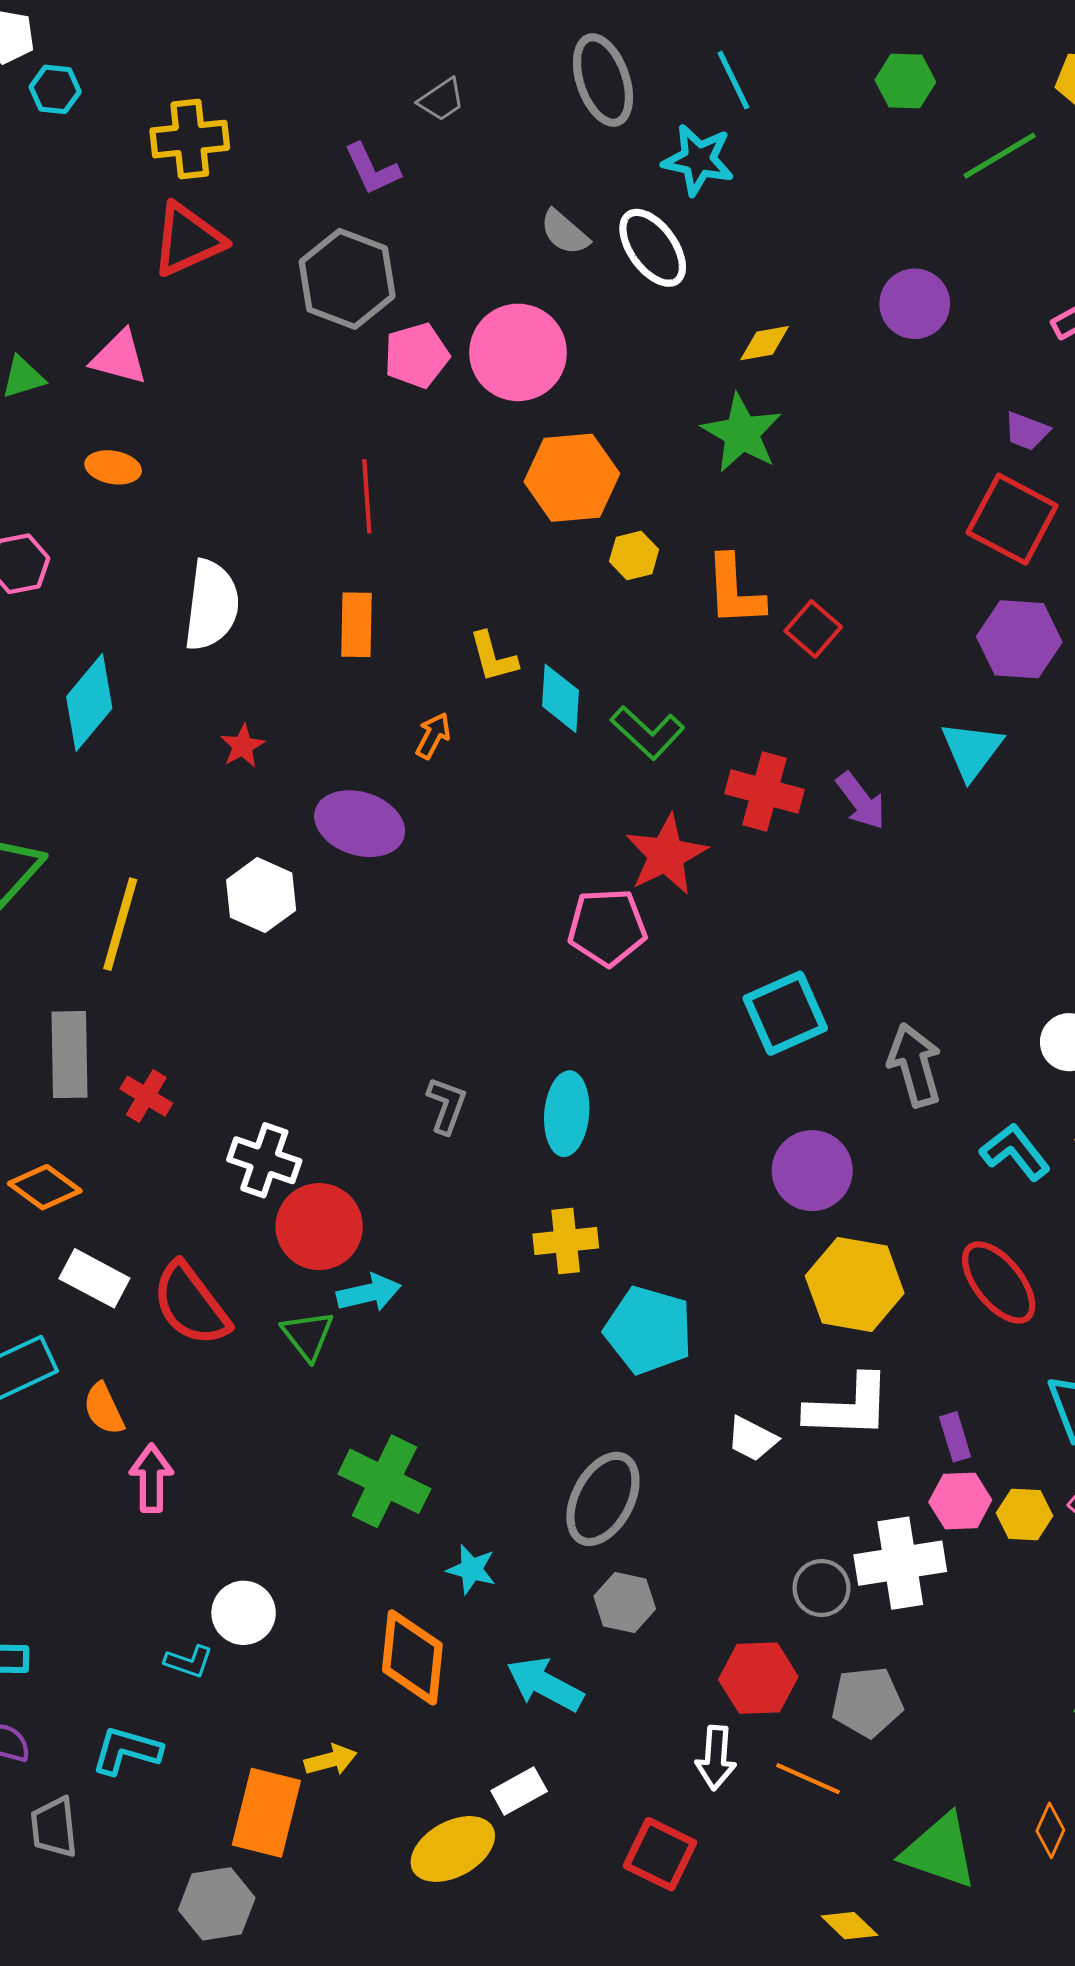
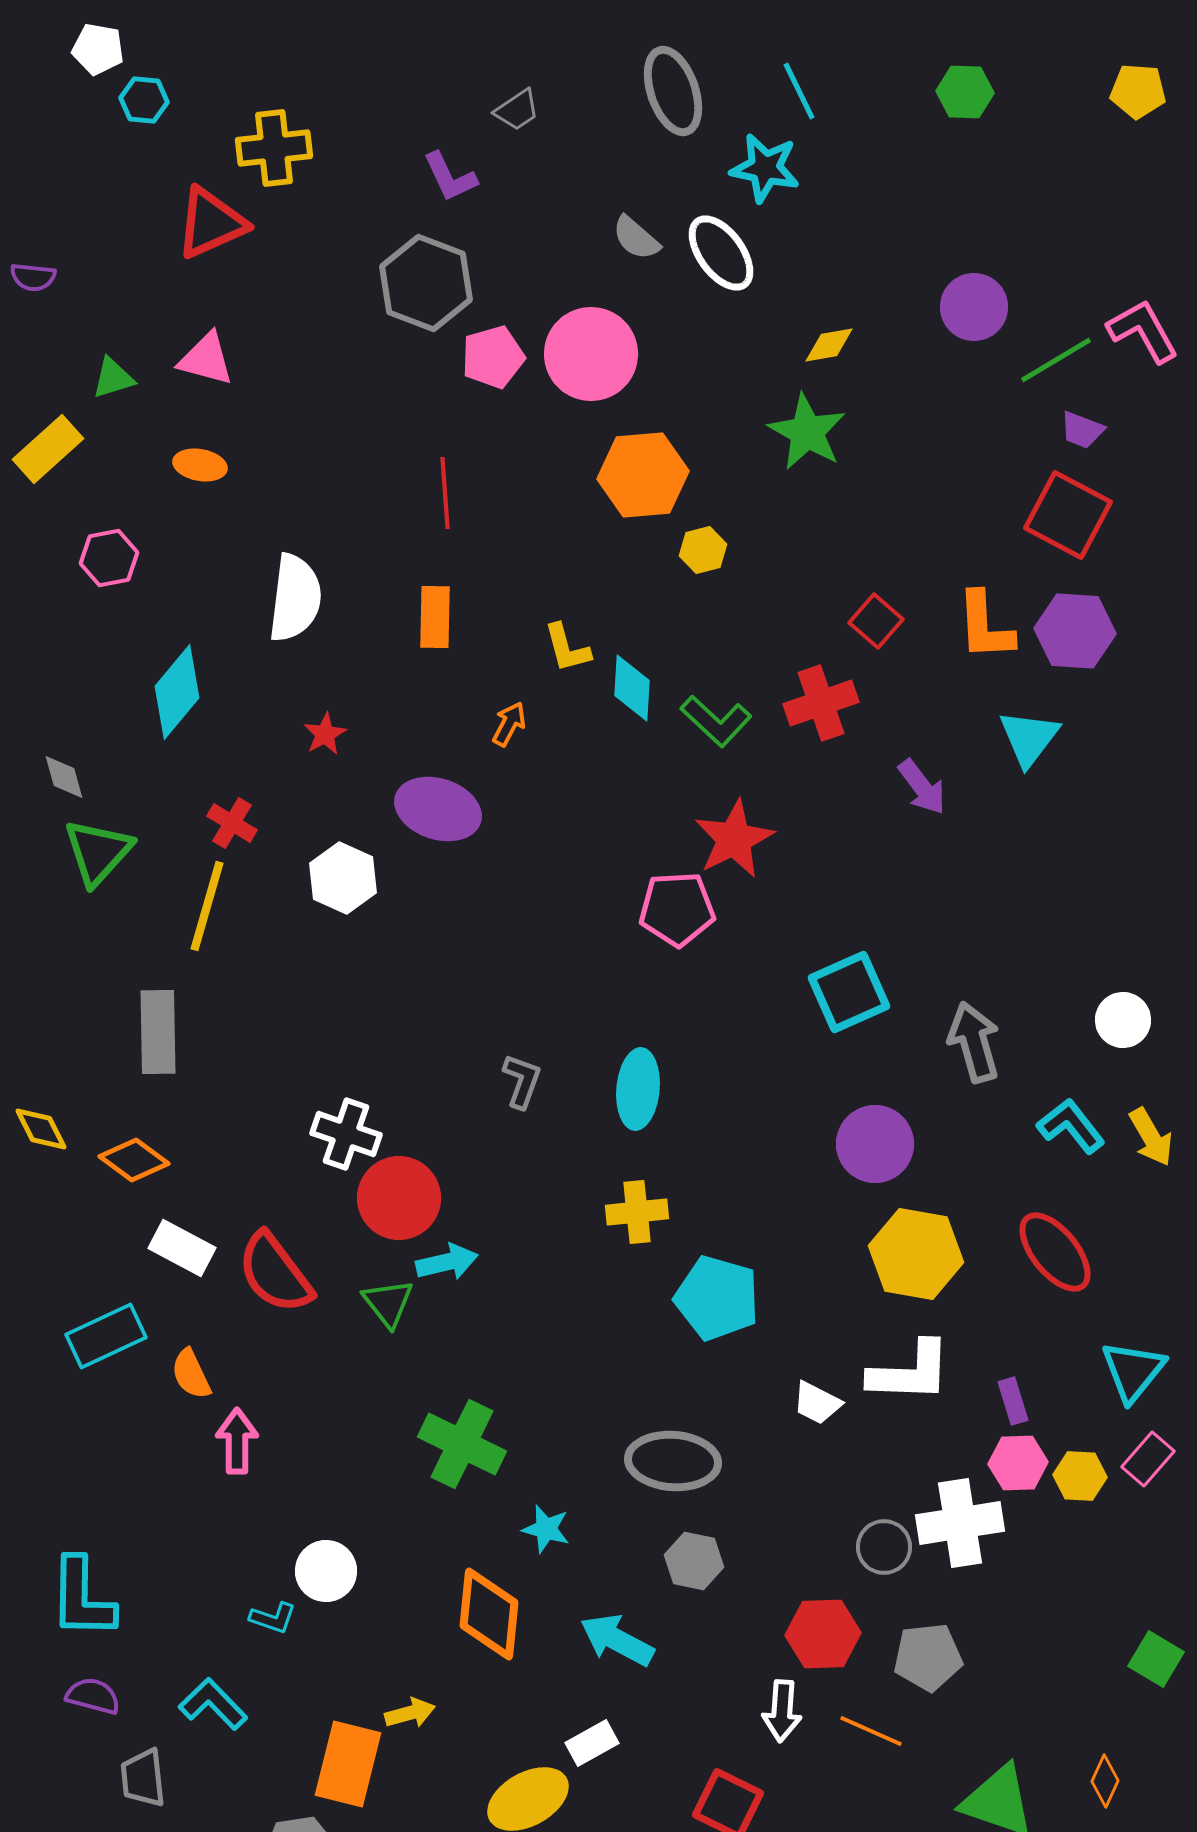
green line: (1000, 156) -> (1056, 360), moved
red triangle: (188, 240) -> (211, 223), moved
orange L-shape: (735, 591) -> (985, 626), moved
red cross: (765, 792) -> (821, 703), moved, turned -34
red cross: (146, 1096) -> (232, 823), moved
gray ellipse: (603, 1499) -> (673, 1461), turned 66
cyan L-shape: (127, 1751) -> (213, 1704), turned 30

